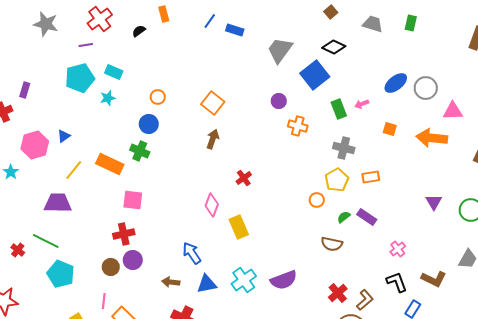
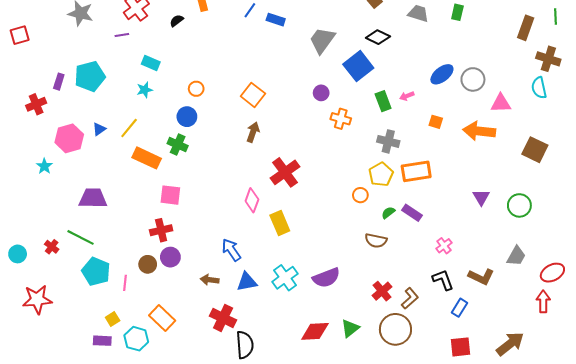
cyan pentagon: (80, 78) -> (90, 76), moved
yellow line: (74, 170) -> (129, 128), moved
orange rectangle: (371, 177) -> (416, 171), size x1.6
red cross: (244, 178) -> (285, 172), size x1.8
pink line: (104, 301) -> (125, 283), moved

